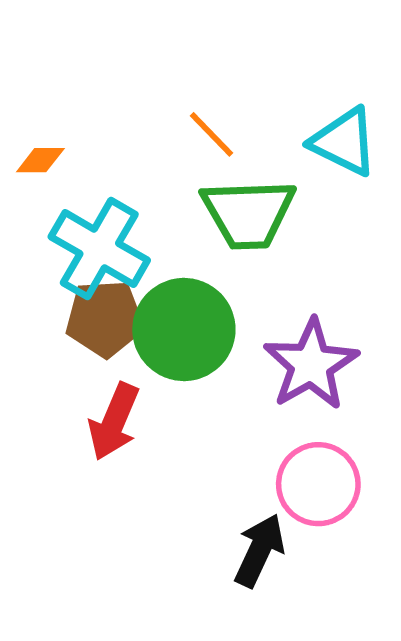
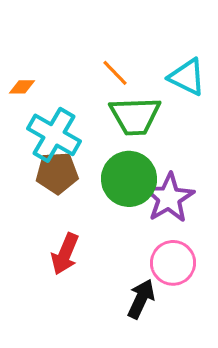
green circle: (184, 330) -> (129, 179), moved
red arrow: (114, 422) -> (65, 254), moved

